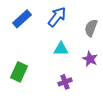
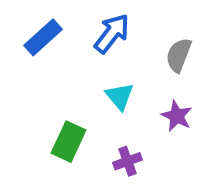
cyan triangle: (61, 49) -> (120, 96), turned 49
green rectangle: (19, 72) -> (69, 142), moved

